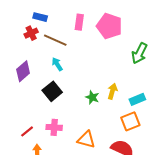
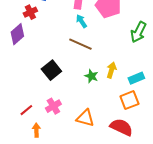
brown line: (55, 40) -> (80, 44), moved
cyan arrow: (57, 64) -> (81, 21), moved
purple diamond: (23, 71) -> (17, 34), moved
pink cross: (54, 127) -> (53, 106), turned -35

